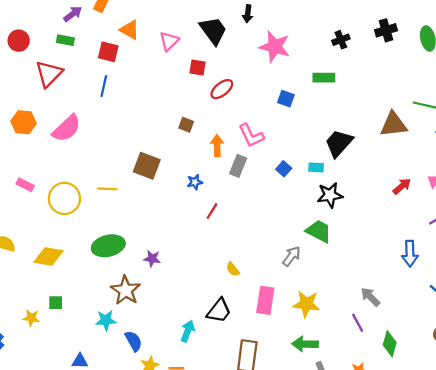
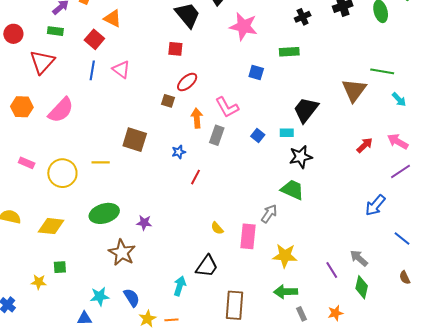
pink triangle: (169, 41) -> (121, 70), moved, turned -36
red square: (108, 52) -> (94, 39), turned 30
red ellipse: (222, 89) -> (187, 82), moved
brown triangle: (393, 124) -> (354, 90), turned -44
blue arrow: (410, 254) -> (375, 205), turned 45
gray arrow: (370, 297) -> (359, 258), moved
pink rectangle: (265, 300) -> (248, 236), moved
cyan star: (106, 320) -> (100, 296), moved

